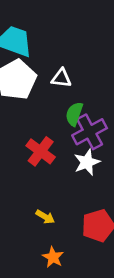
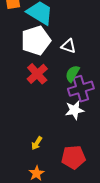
red cross: (41, 151) -> (37, 74), moved
yellow arrow: (45, 217) -> (37, 143), turned 80

